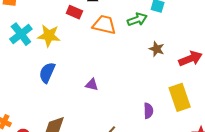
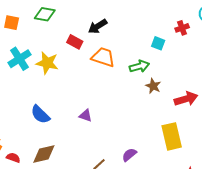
green arrow: (137, 19) -> (139, 66), moved
blue semicircle: (47, 73) -> (40, 114), moved, turned -75
purple semicircle: (148, 111) -> (129, 155), moved, turned -133

